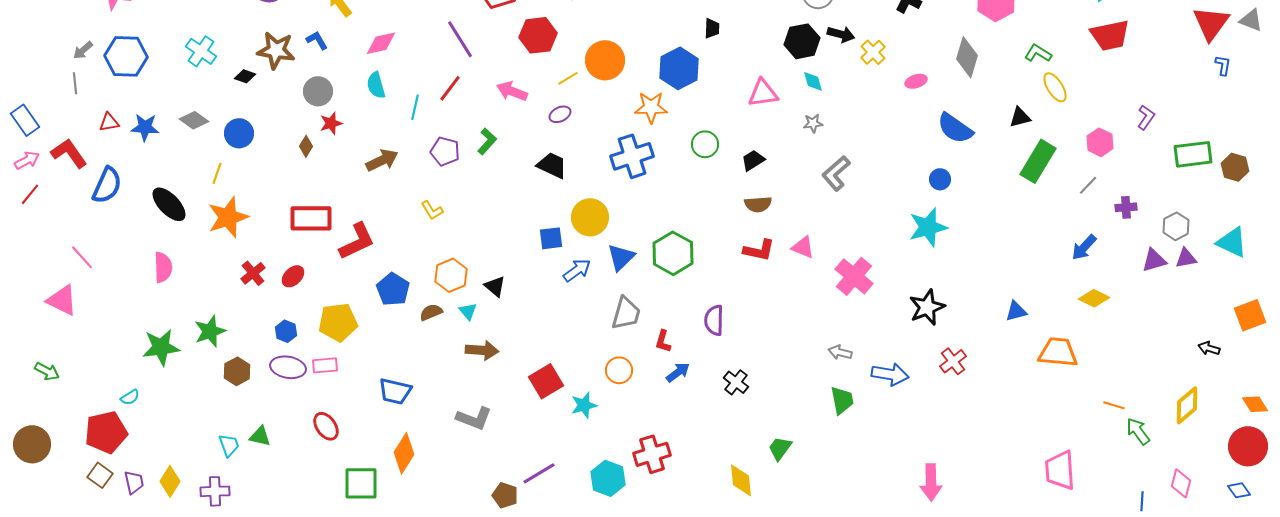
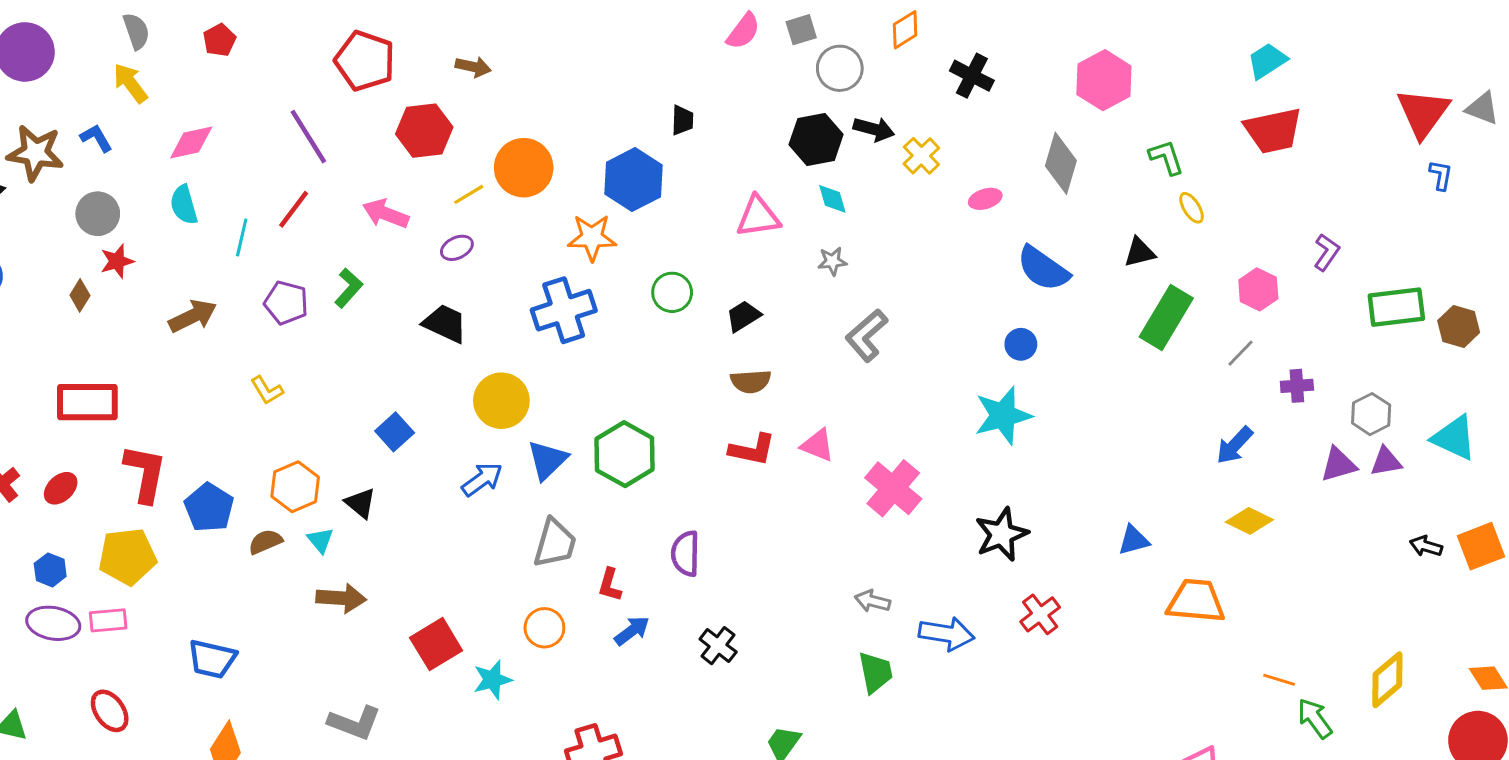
green L-shape: (1038, 53) -> (1166, 157), turned 40
yellow ellipse: (1055, 87) -> (1192, 208), size x0.7
blue square: (551, 238) -> (395, 432), moved, turned -35
red L-shape: (357, 241) -> (145, 473), moved, turned -54
black arrow: (1209, 348) -> (1426, 546), moved
gray L-shape: (474, 418) -> (354, 723), moved

